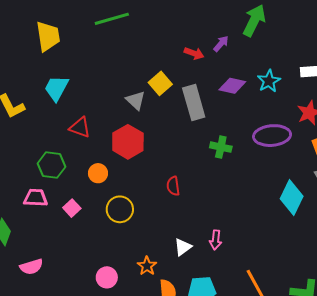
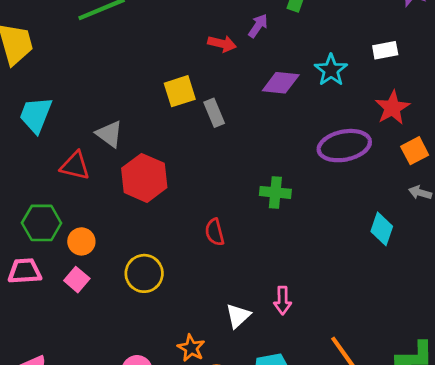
yellow square: (160, 83) -> (180, 91), turned 30
gray triangle: (136, 100) -> (109, 134), moved
gray rectangle: (194, 102) -> (214, 113), moved, size x0.6
green cross: (221, 147) -> (275, 192), moved
orange circle: (98, 173) -> (81, 241), moved
cyan diamond: (292, 198) -> (382, 229), size x0.7

